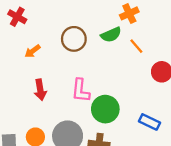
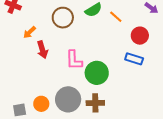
red arrow: (40, 90) -> (42, 50), moved
blue rectangle: (149, 122) -> (134, 59), moved

